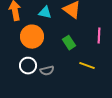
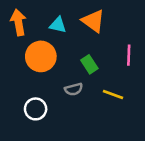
white circle: (28, 66) -> (36, 109), moved
gray semicircle: (47, 71) -> (74, 89), moved

